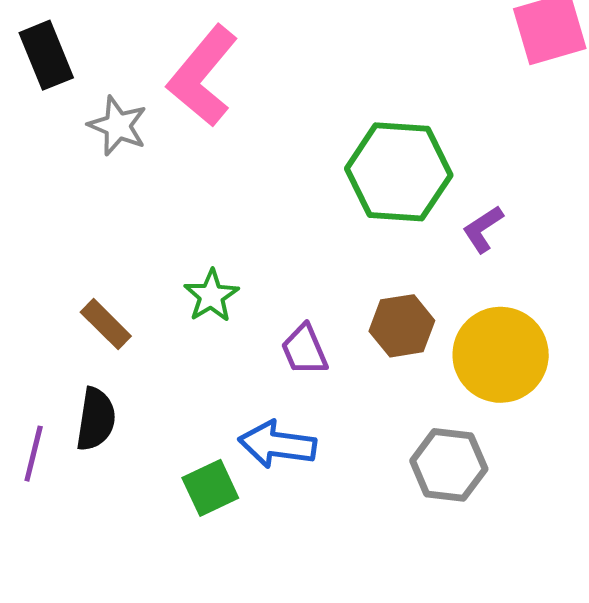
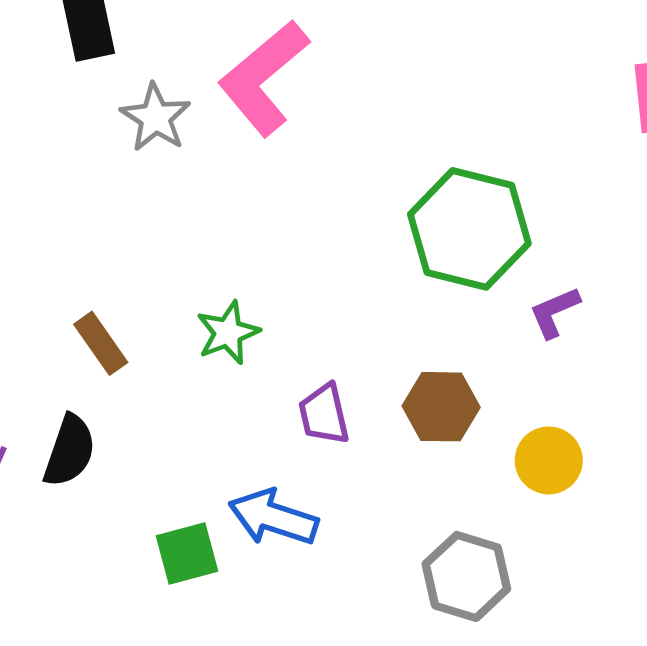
yellow circle: (501, 355) -> (549, 460), size x0.6

